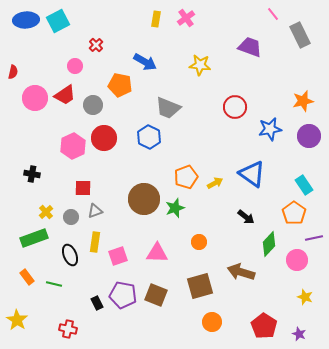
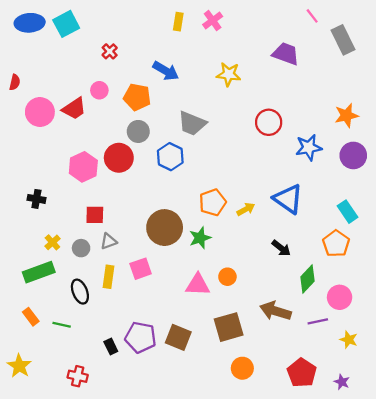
pink circle: (75, 66) -> (99, 90), moved
gray circle: (93, 105) -> (138, 131), moved
purple line: (314, 238) -> (318, 321), moved
pink triangle: (157, 253) -> (198, 285), moved
pink square: (118, 256) -> (141, 269), moved

